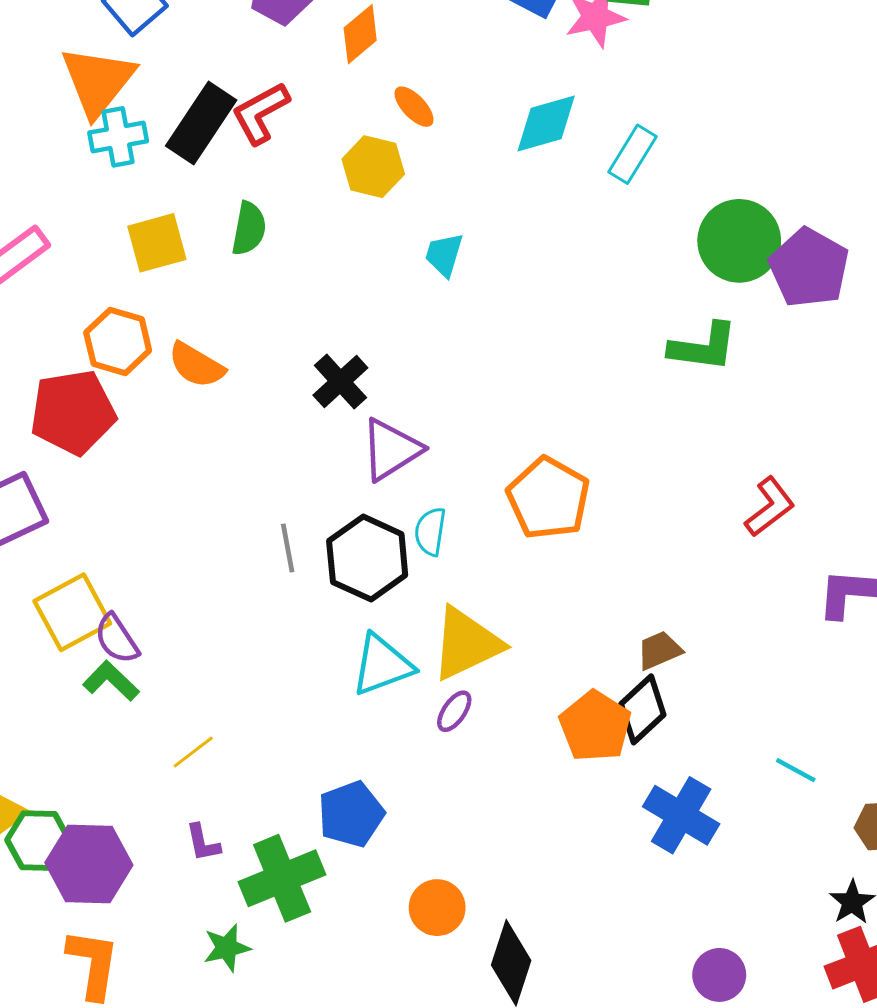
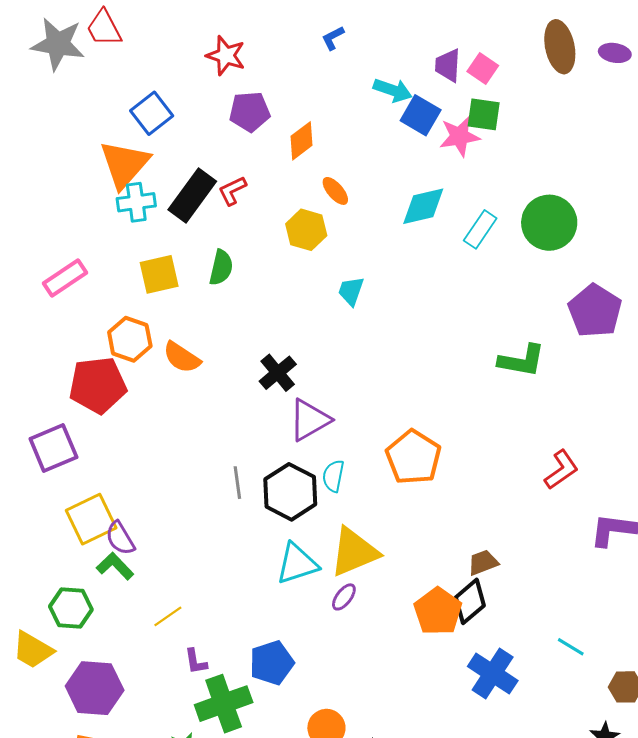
red L-shape: (260, 113) -> (232, 191), size x0.7
green circle: (739, 241) -> (549, 223), moved
green hexagon: (39, 841) -> (71, 608), moved
purple L-shape: (203, 843) -> (196, 661), moved

